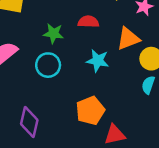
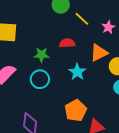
cyan star: (98, 61) -> (77, 72), turned 30

